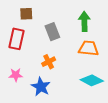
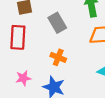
orange cross: (49, 62) -> (58, 57), turned -32

